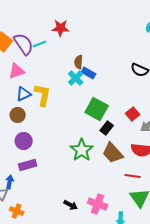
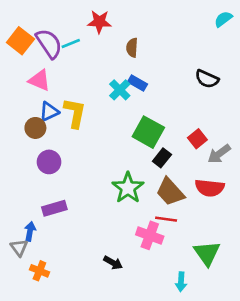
brown semicircle: (79, 62) -> (132, 48), moved
pink triangle: (17, 71) -> (39, 80), turned 42
brown circle: (18, 115) -> (35, 128), moved
purple circle: (24, 141) -> (49, 162), moved
red line: (133, 176) -> (166, 219), moved
pink cross: (98, 204) -> (150, 235), moved

